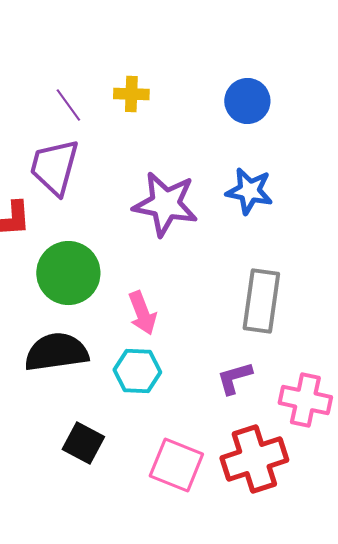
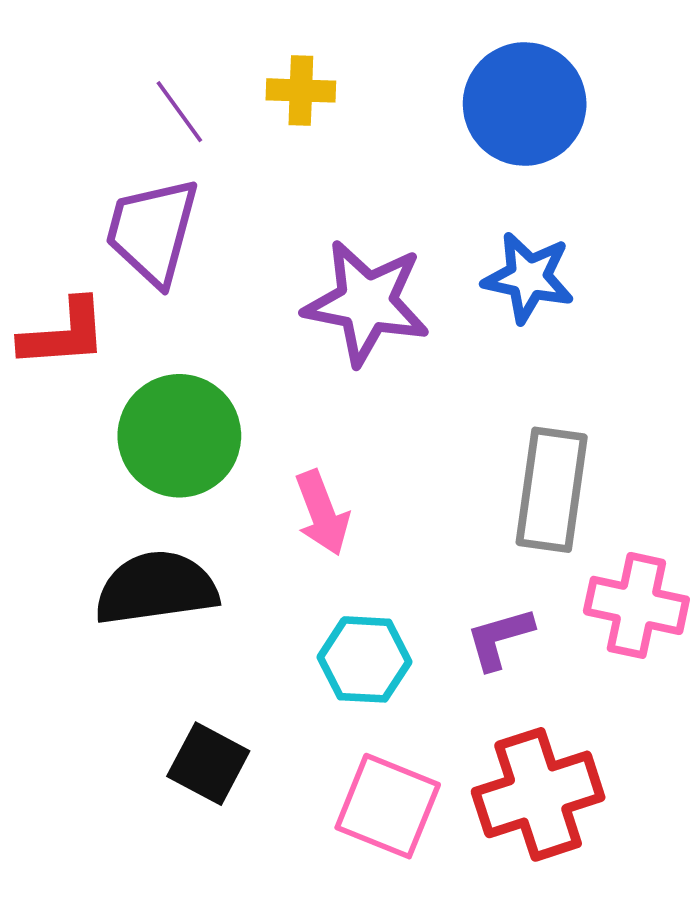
blue circle: (247, 101) -> (525, 104), size x1.4
cyan hexagon: (137, 371) -> (365, 659), moved
pink cross: (305, 400) -> (636, 605), moved

